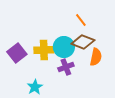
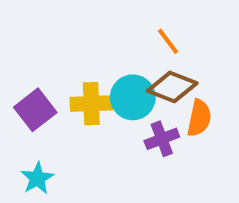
purple cross: (66, 67) -> (162, 139), moved
cyan star: (35, 87) -> (37, 178), moved

